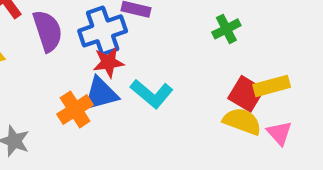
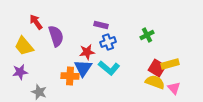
blue cross: (103, 31) -> (108, 42), moved, size x0.7
blue triangle: (101, 94) -> (83, 68), turned -42
orange cross: (75, 110) -> (70, 76), turned 36

